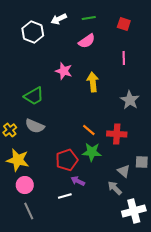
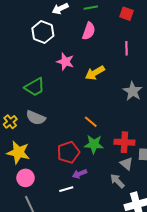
white hexagon: (33, 32) -> (43, 32), moved
pink semicircle: (87, 41) -> (89, 31), turned -36
yellow arrow: (93, 82) -> (95, 73), turned -114
red cross: (117, 134) -> (124, 142), moved
purple arrow: (78, 181) -> (80, 174), turned -48

